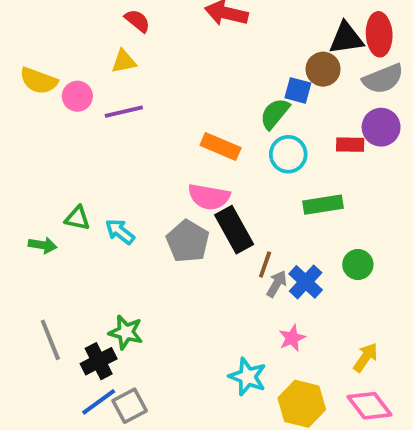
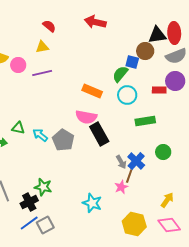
gray pentagon: (188, 241) -> (63, 140), moved
brown line: (265, 265) -> (129, 176), moved
gray arrow: (277, 284) -> (121, 162), turned 120
pink star: (292, 338) -> (121, 187), moved
cyan star: (248, 377) -> (92, 203), moved

